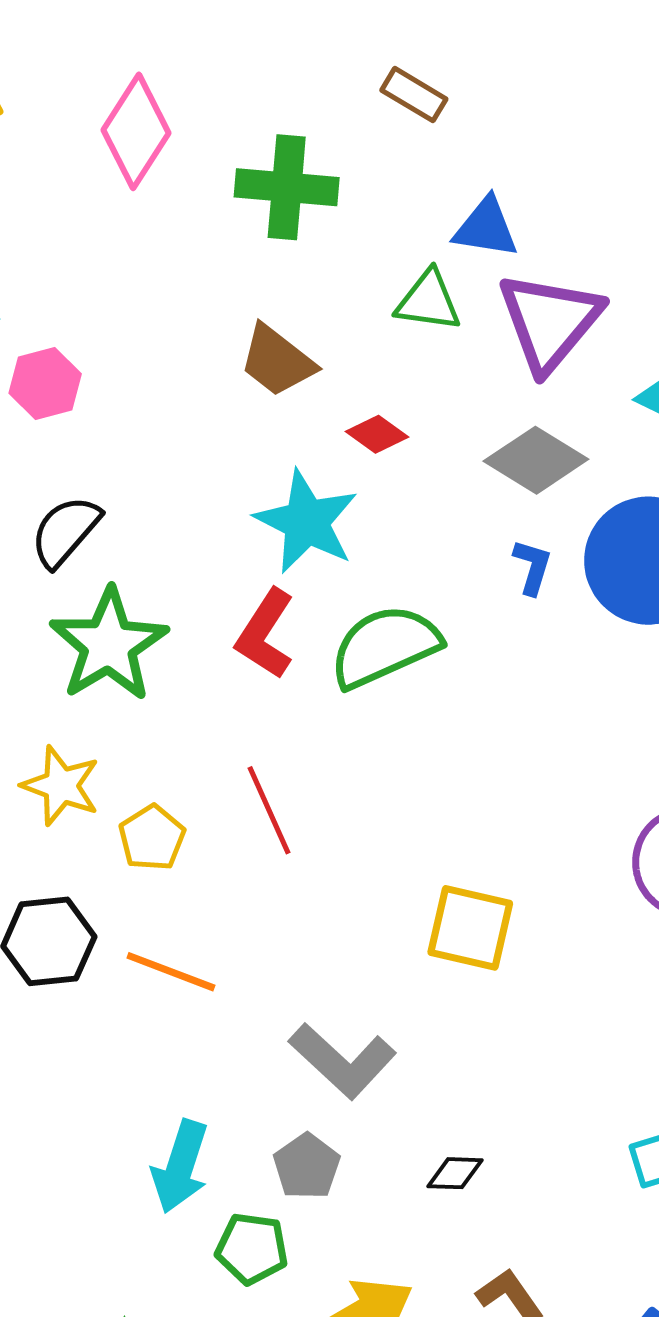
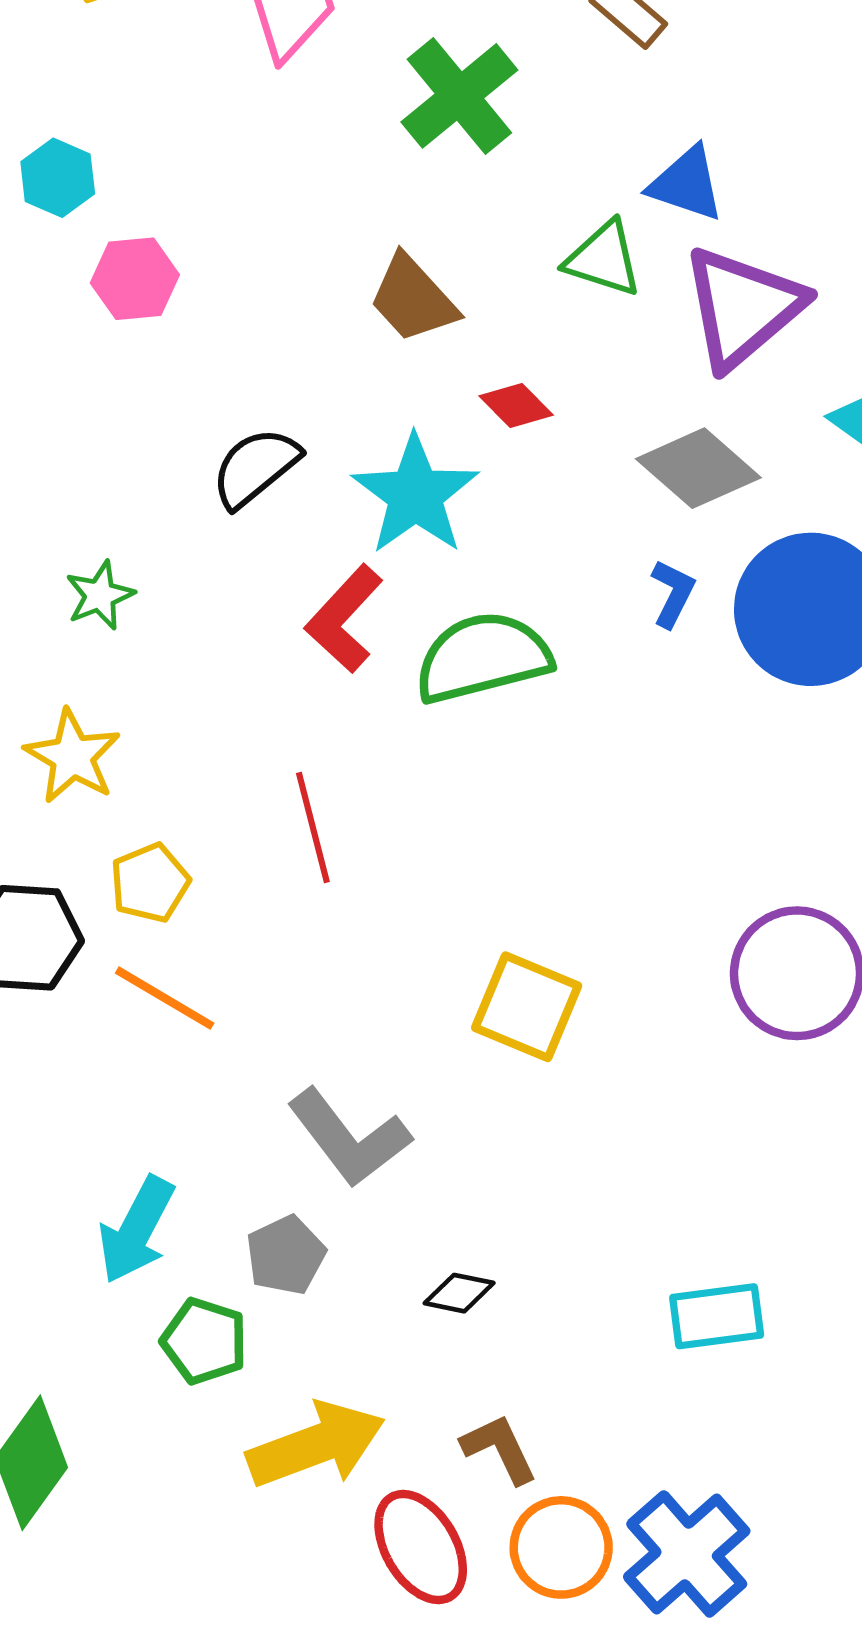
green cross: (287, 187) -> (459, 96), turned 36
black semicircle: (65, 531) -> (255, 467), moved
green star: (109, 645) -> (100, 595), moved, size x0.5
yellow pentagon: (152, 838) -> (150, 883), moved

